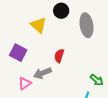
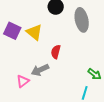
yellow triangle: (38, 25) -> (34, 32), moved
purple square: (18, 53) -> (12, 31), moved

